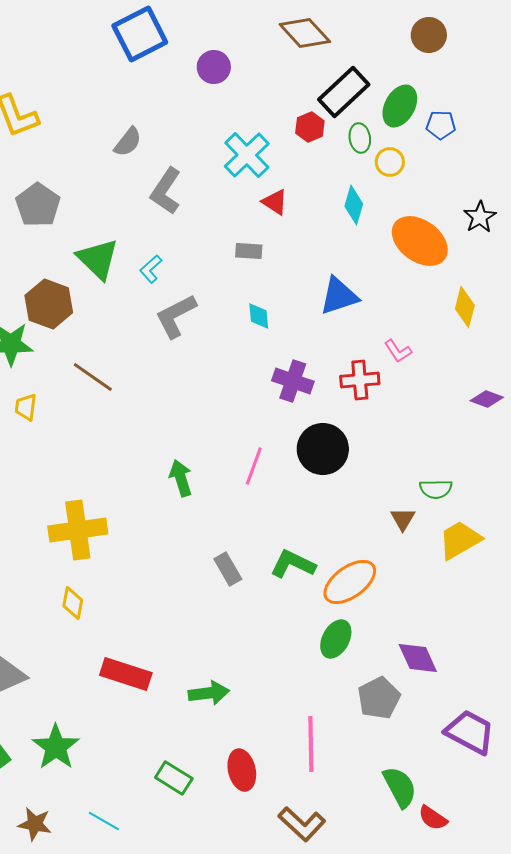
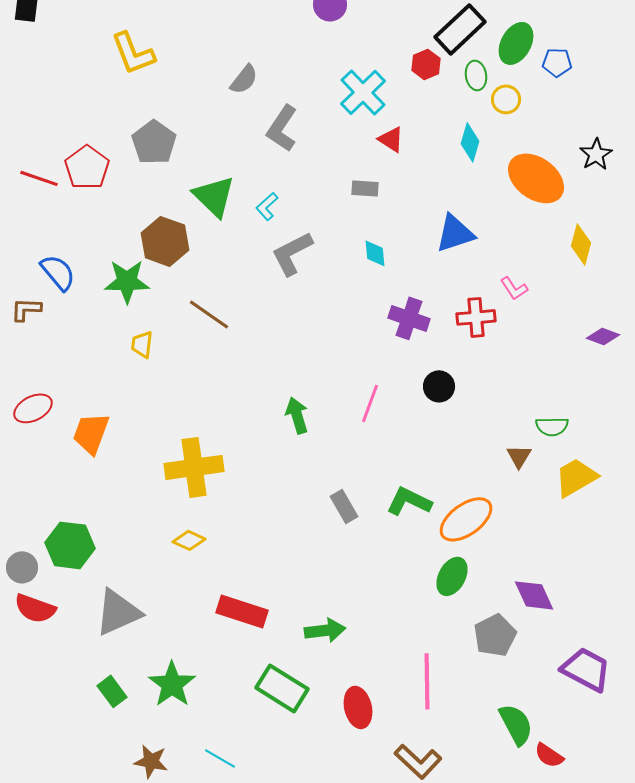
black circle: (323, 449) -> (439, 386), size x0.6
yellow diamond: (73, 603) -> (189, 540), turned -76
green rectangle: (174, 778) -> (282, 688), moved, size x1.4

